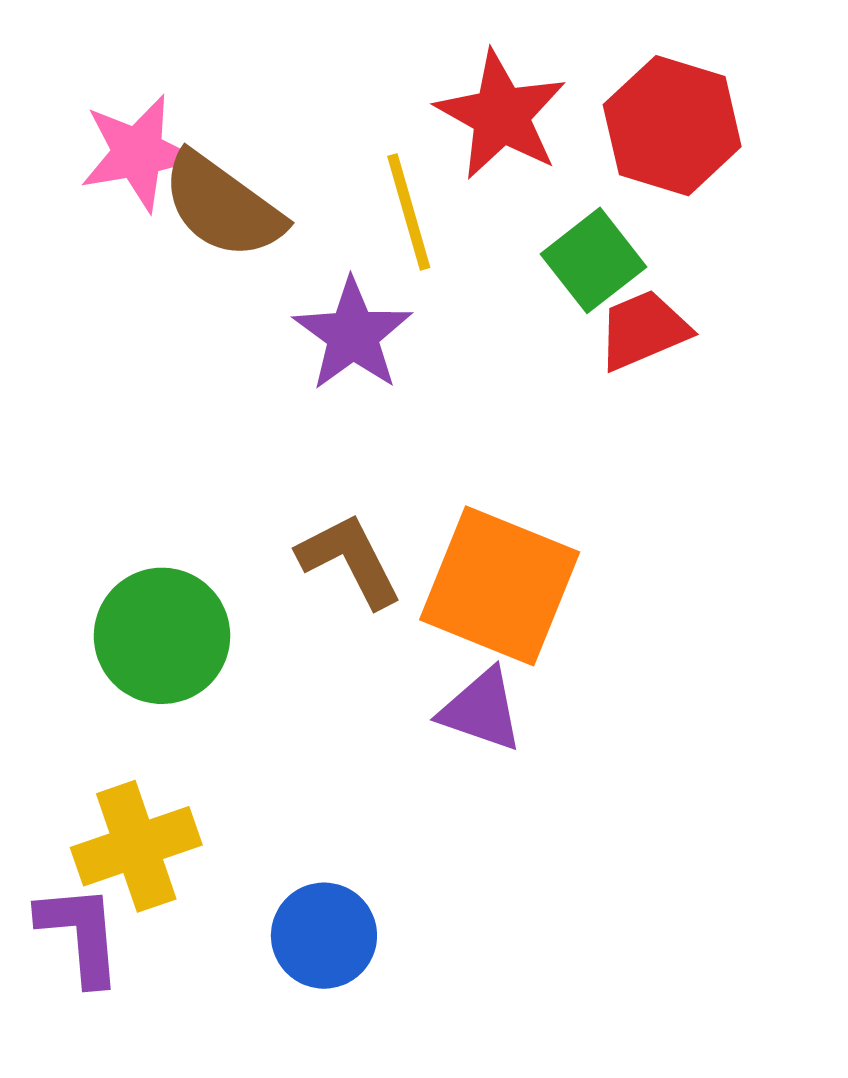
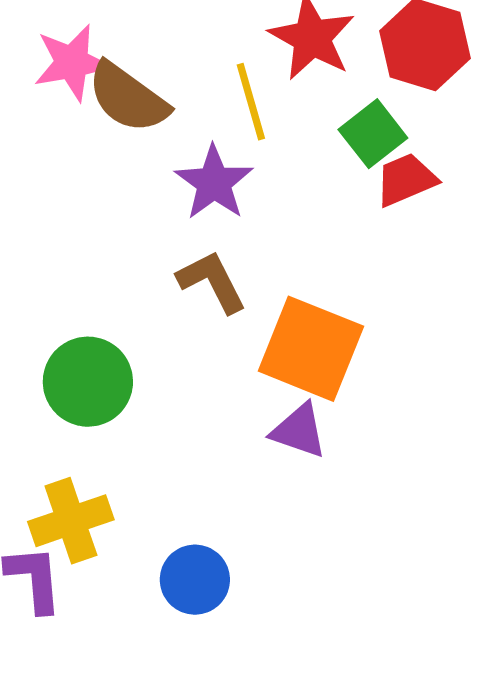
brown L-shape: (350, 560) -> (212, 282), moved

